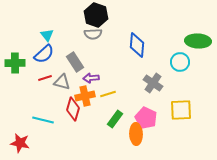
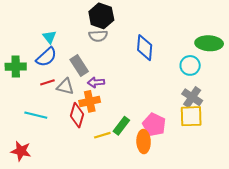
gray cross: (153, 83) -> (192, 97), moved
yellow line: (108, 94) -> (102, 135), moved
cyan line: (43, 120) -> (36, 115), moved

